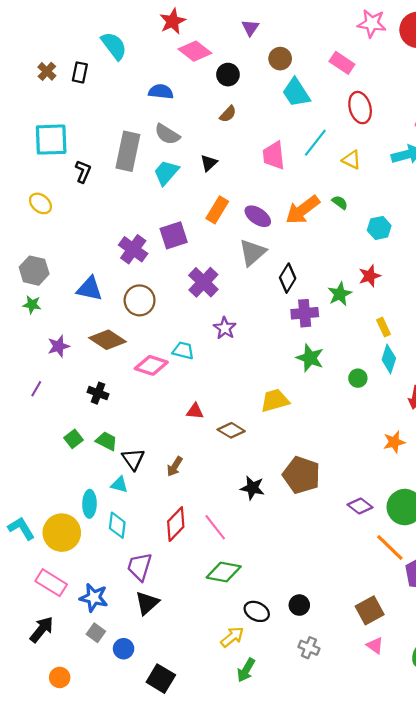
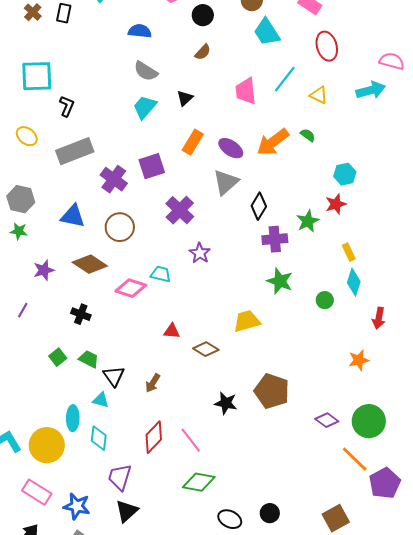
gray rectangle: (128, 151) -> (75, 151), moved, turned 57
cyan hexagon: (379, 228) -> (345, 174), moved

